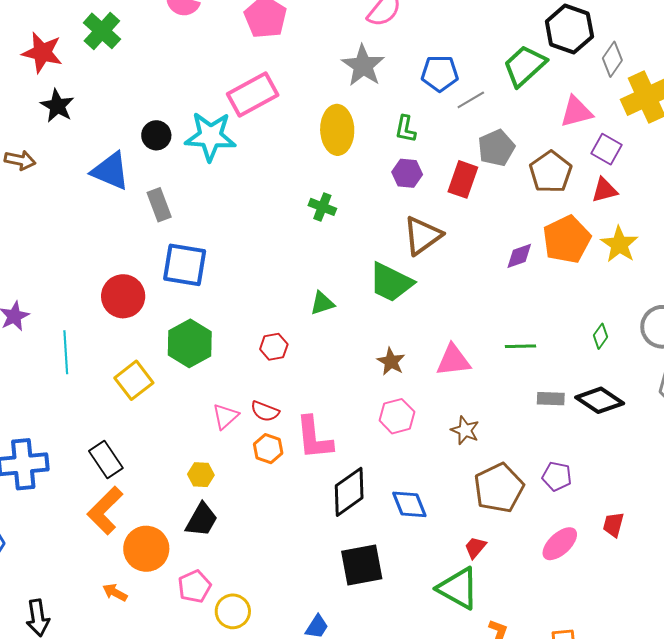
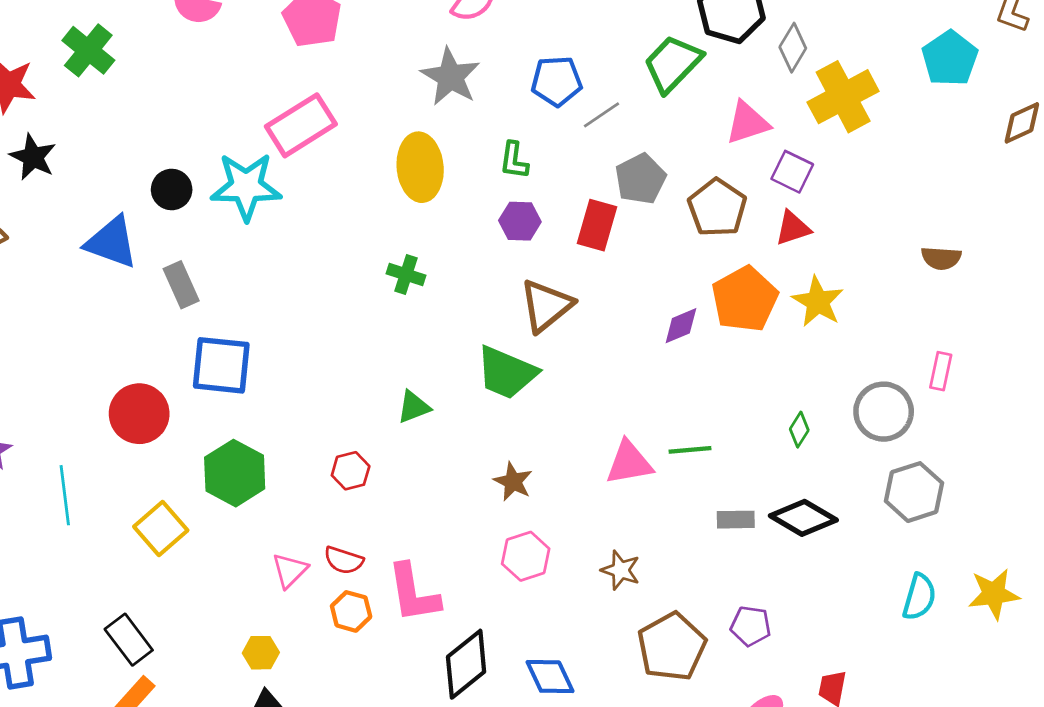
pink triangle: (453, 360) -> (629, 463), moved

